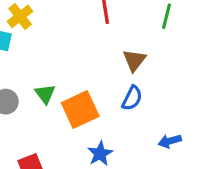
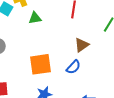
green triangle: (45, 94) -> (35, 18), moved, turned 40

